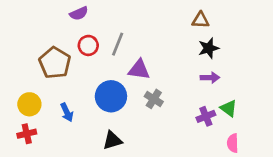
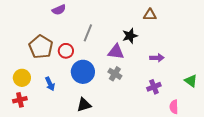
red circle: (88, 45) -> (66, 51), moved
black star: (209, 48) -> (130, 36), moved
purple triangle: (139, 70) -> (116, 52), moved
green triangle: (229, 108) -> (191, 81), moved

